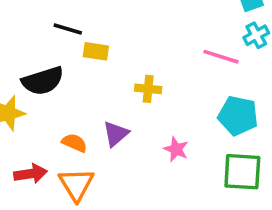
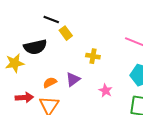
yellow rectangle: (96, 51) -> (66, 33), turned 40
orange semicircle: (74, 143) -> (50, 82), turned -56

